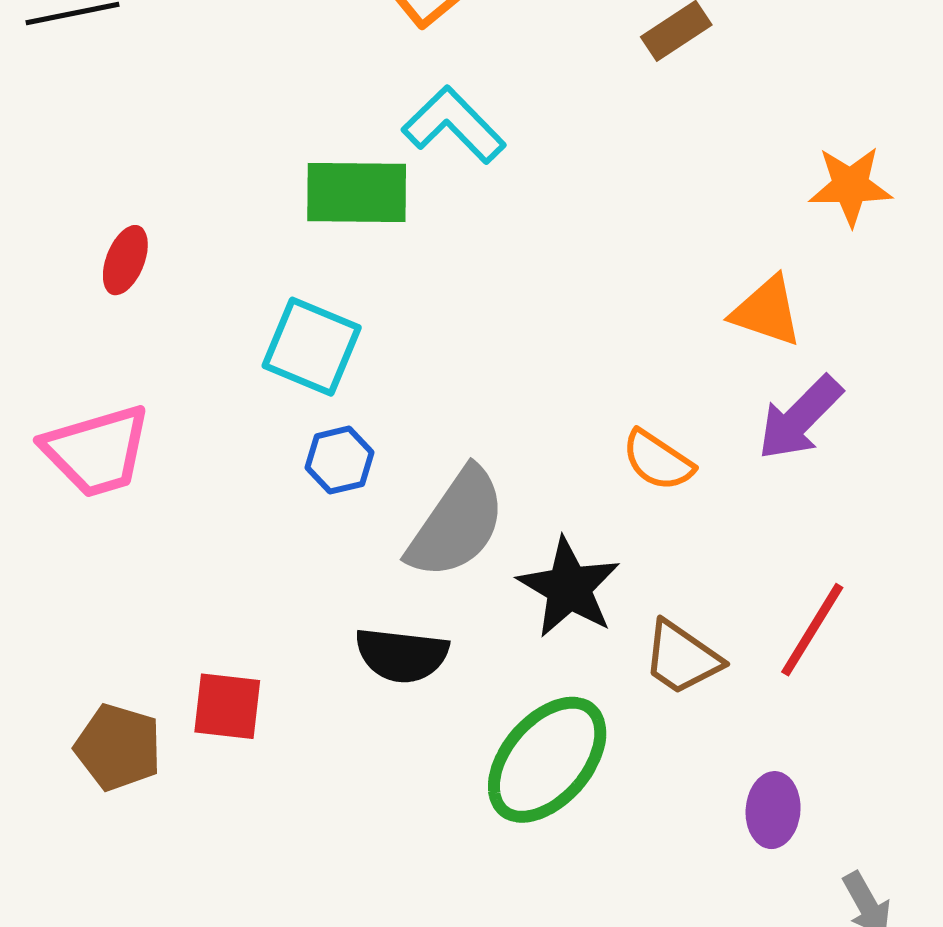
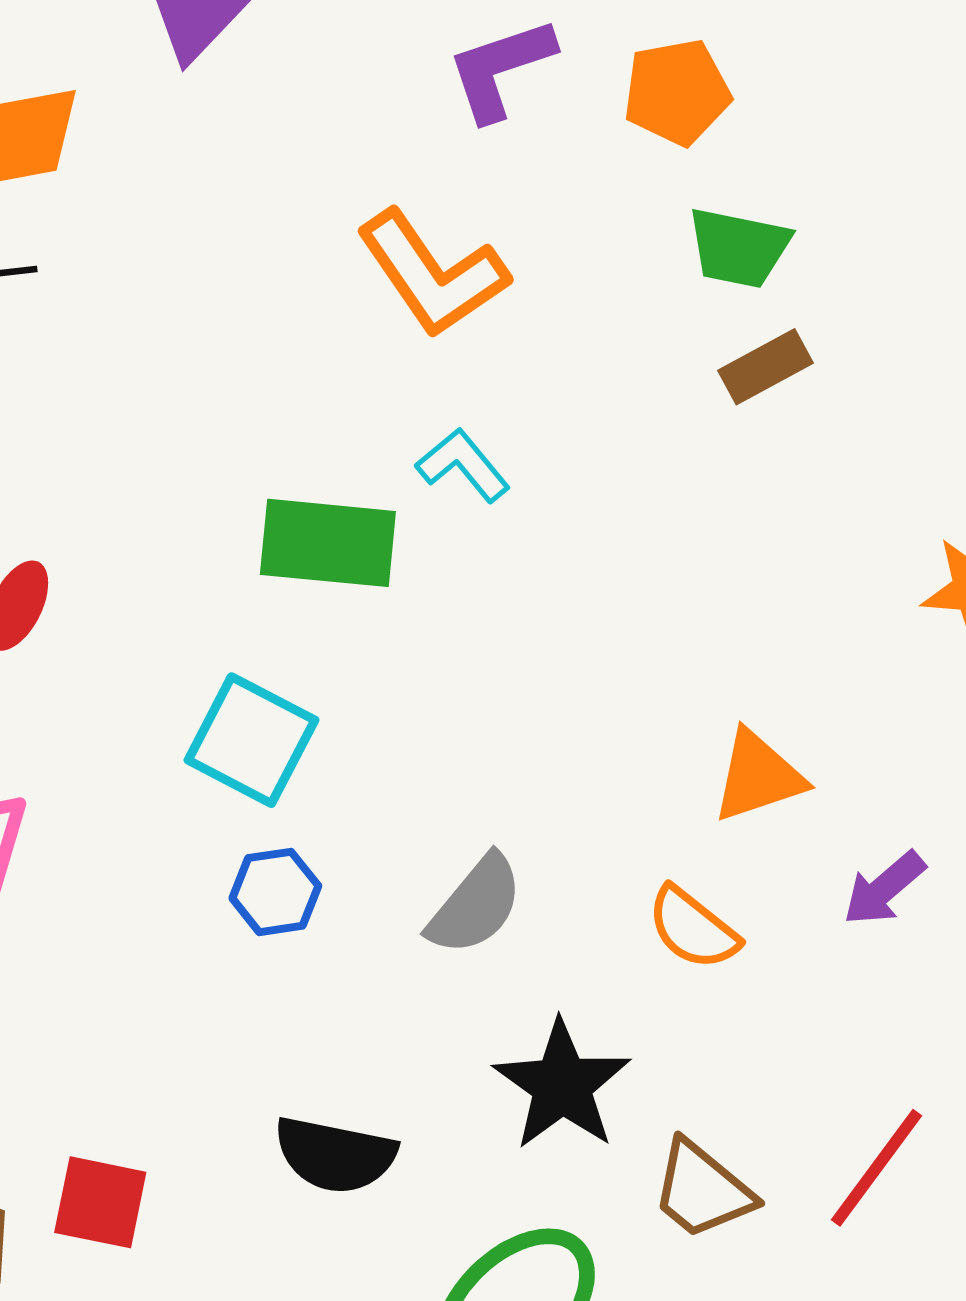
cyan L-shape: (454, 125) -> (463, 465), size x0.7
orange triangle: (767, 311) -> (758, 776), moved, turned -42
purple arrow: (800, 418) -> (884, 888), size x0.7
gray semicircle: (457, 523) -> (475, 905), moved, size x0.7

